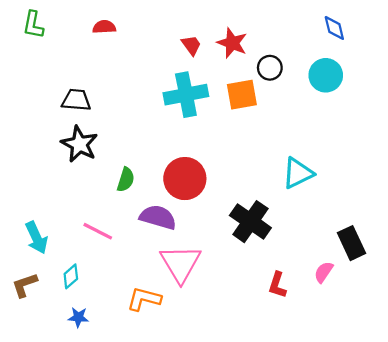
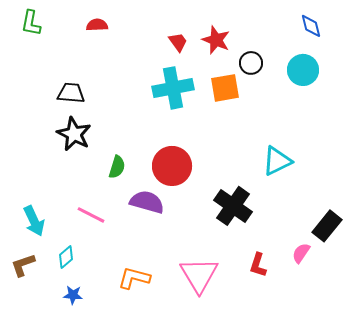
black rectangle: (352, 243) -> (327, 226), turned 64
pink triangle: (181, 263) -> (199, 275), moved

